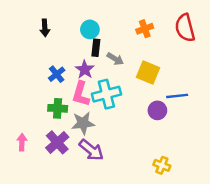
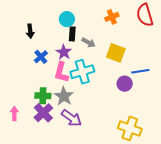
black arrow: (45, 28) -> (30, 31), moved
green cross: (58, 108) -> (43, 96), moved
gray star: (83, 123) -> (64, 96), turned -30
yellow cross: (162, 165) -> (130, 128), size x1.6

